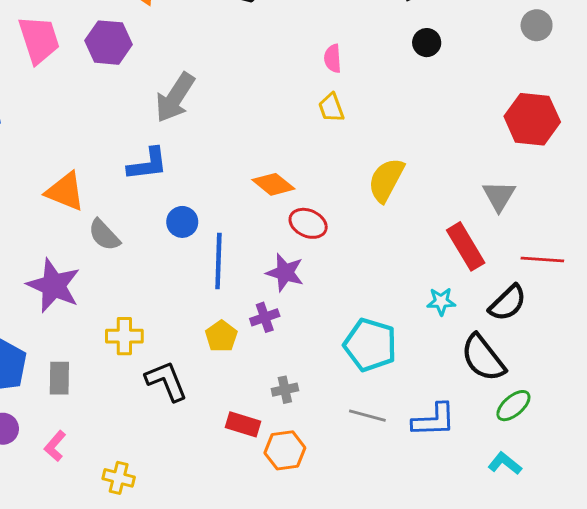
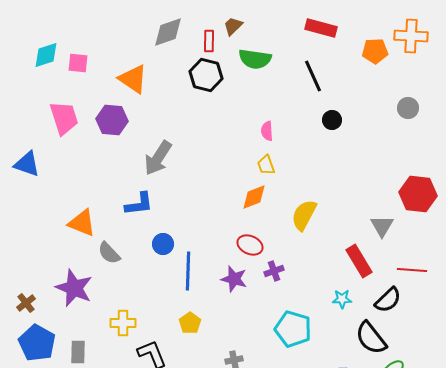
red hexagon: (532, 119) -> (418, 194), moved
orange diamond: (273, 184) -> (254, 197), moved, turned -60
purple cross: (265, 317) -> (274, 271), moved

